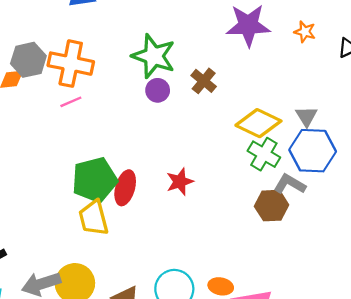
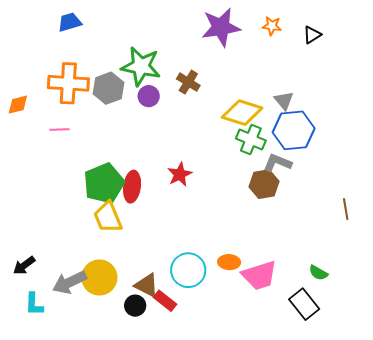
gray hexagon: (28, 60) -> (108, 88), moved
pink line: (71, 102) -> (60, 129), moved, turned 30

